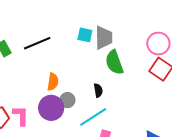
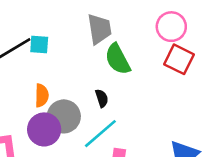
cyan square: (85, 35) -> (39, 44), moved
gray circle: (67, 100) -> (64, 116), size x1.6

